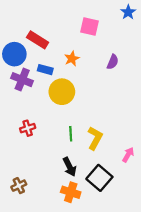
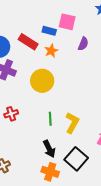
red rectangle: (38, 40) -> (28, 42), moved
purple semicircle: (113, 62) -> (83, 44), moved
blue rectangle: (45, 70) -> (49, 31), moved

